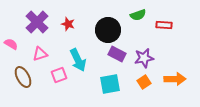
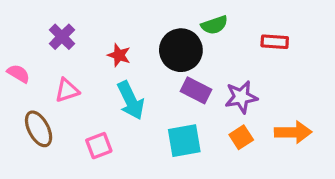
green semicircle: (138, 15) -> (214, 25), moved
purple cross: (37, 22) -> (62, 37), size x0.7
red star: (68, 24) -> (119, 55), moved
pink square: (59, 75) -> (99, 146), moved

